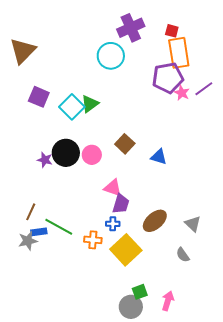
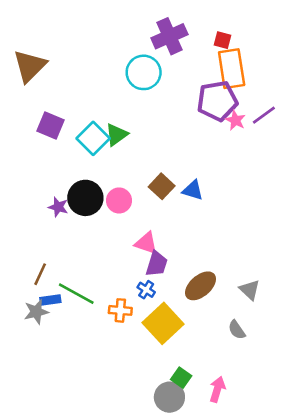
blue triangle: (159, 157) -> (193, 190), moved
blue cross: (113, 224) -> (146, 290), turned 32
green square: (140, 292) -> (181, 378), turned -35

